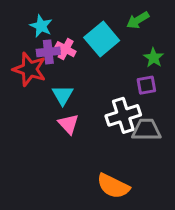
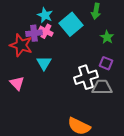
green arrow: (138, 20) -> (96, 11), turned -49
cyan star: (41, 26) -> (45, 15), moved
purple square: (146, 85) -> (106, 63), moved, turned 32
pink triangle: (68, 124) -> (17, 83), moved

